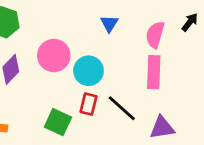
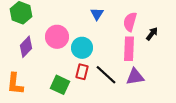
black arrow: (190, 22) -> (152, 34), moved
purple triangle: (162, 128) -> (135, 77), moved

